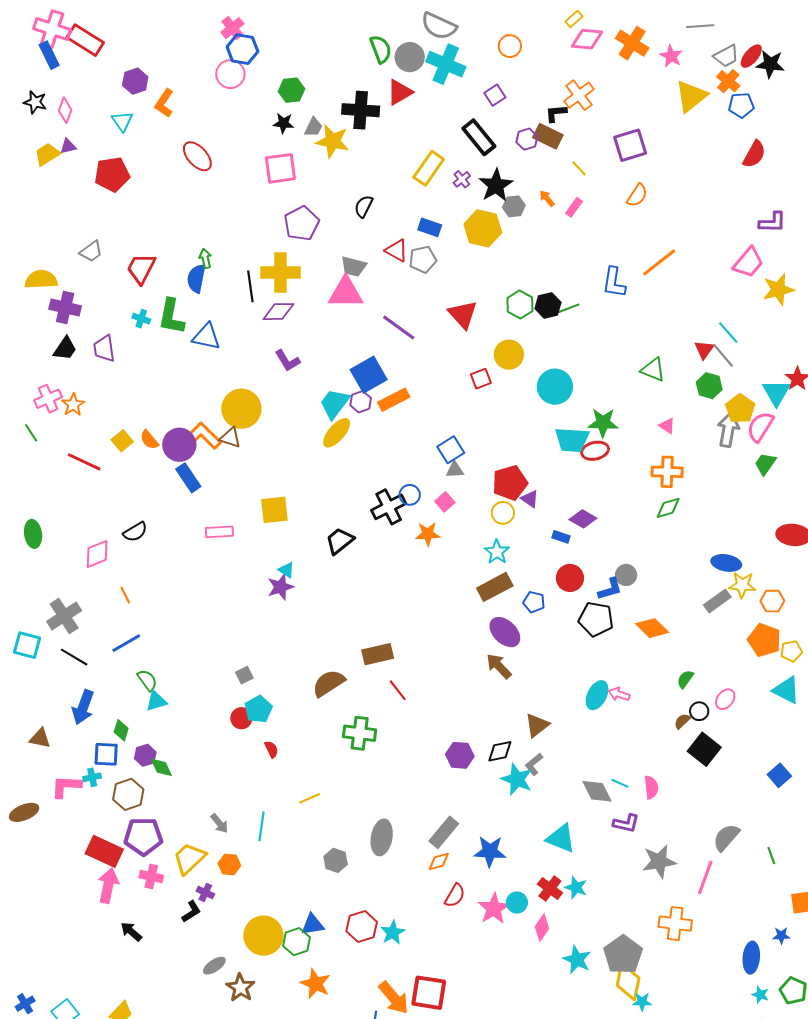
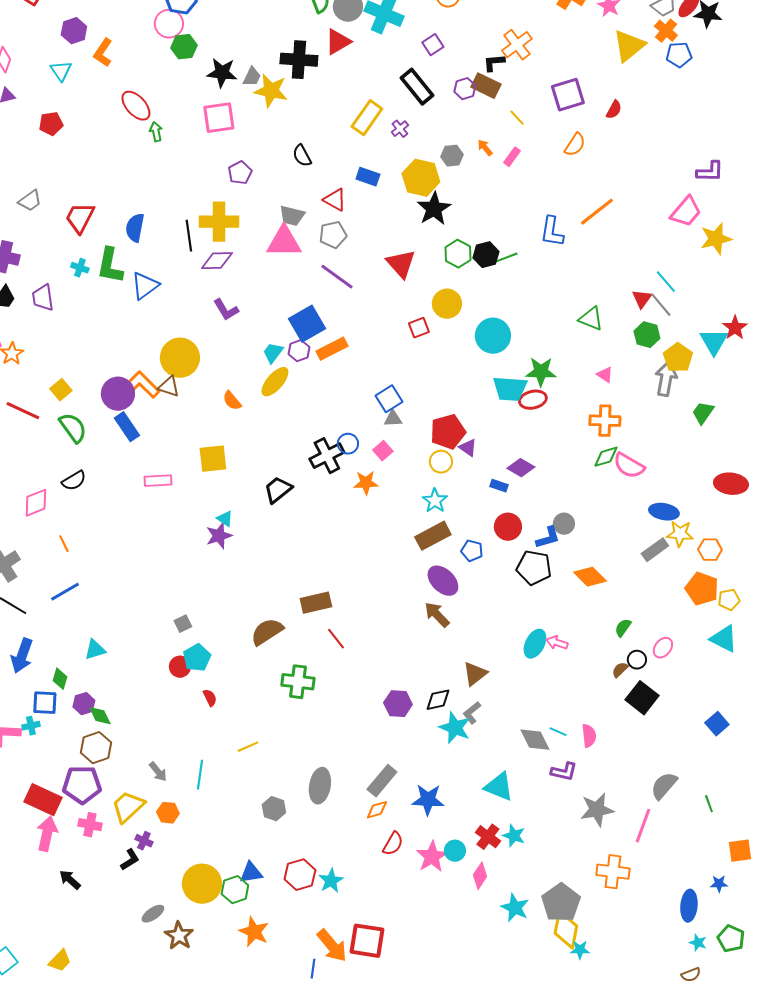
green hexagon: (291, 90) -> (184, 47), moved
black star: (283, 123) -> (222, 73), size x1.4
red semicircle: (754, 154) -> (614, 110), moved, size x0.7
red pentagon: (112, 174) -> (51, 124), size x0.7
black star: (496, 185) -> (434, 209), moved
black semicircle: (364, 206) -> (302, 156), turned -55
purple pentagon: (302, 223) -> (240, 173), size x0.7
green arrow: (205, 258) -> (156, 132), moved
gray pentagon: (423, 259) -> (333, 235), moved
blue triangle: (206, 337) -> (145, 286), turned -48
cyan trapezoid: (335, 404) -> (273, 353), size x0.7
pink semicircle: (760, 427) -> (629, 466), moved, turned -92
orange semicircle: (149, 440) -> (232, 401), moved
green semicircle: (147, 680) -> (73, 428), moved, size x1.4
brown hexagon: (128, 794) -> (96, 748), moved

